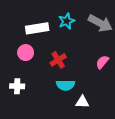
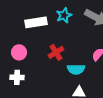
pink circle: (26, 53) -> (19, 52), moved
cyan semicircle: (66, 85) -> (76, 69), moved

